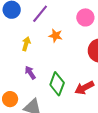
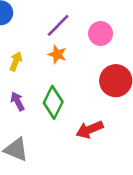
purple line: (40, 14) -> (58, 25), moved
green diamond: (57, 84) -> (53, 102), moved

